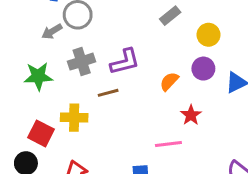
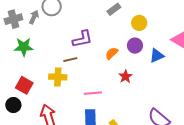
gray arrow: (52, 31) -> (34, 17), turned 144
gray cross: (82, 62) -> (13, 19), moved
yellow cross: (74, 118) -> (58, 77), moved
pink line: (168, 144) -> (93, 93), moved

